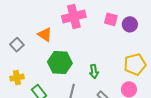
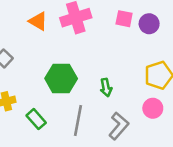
orange triangle: (45, 35) -> (38, 21), moved

